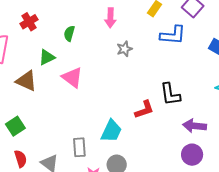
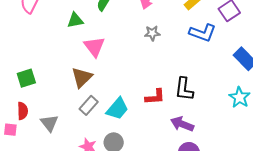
brown triangle: (26, 81) -> (82, 77), moved, turned 35
purple arrow: (195, 126) -> (182, 124), moved
gray rectangle: (79, 147) -> (89, 105), moved, turned 30

